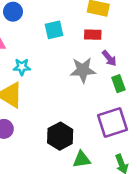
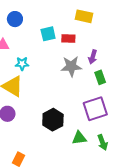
red rectangle: (93, 35) -> (68, 38), moved
purple arrow: (109, 58) -> (93, 57), turned 56
green triangle: (82, 159) -> (79, 138), moved

